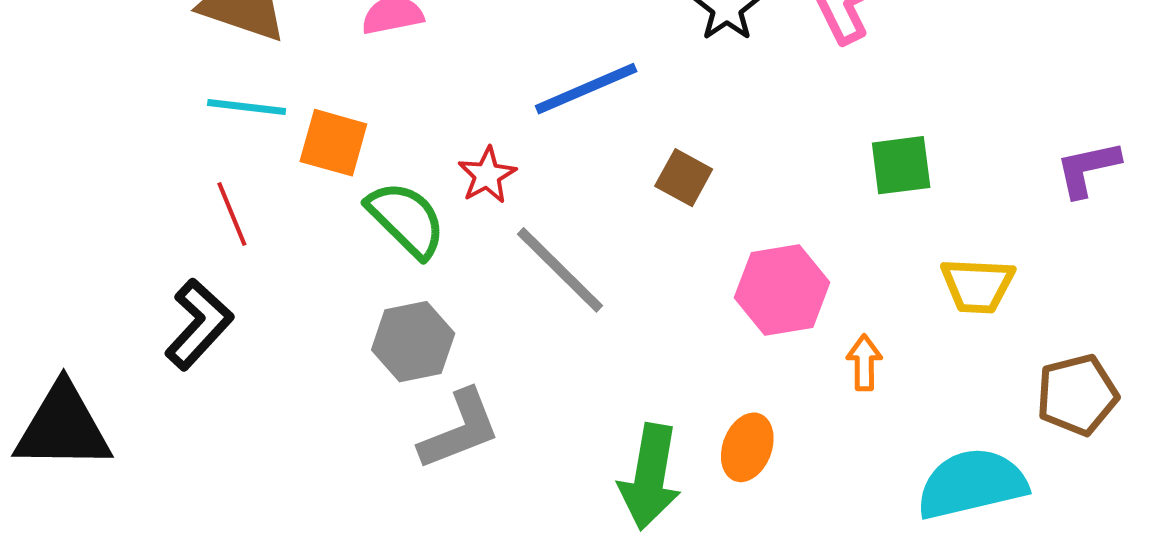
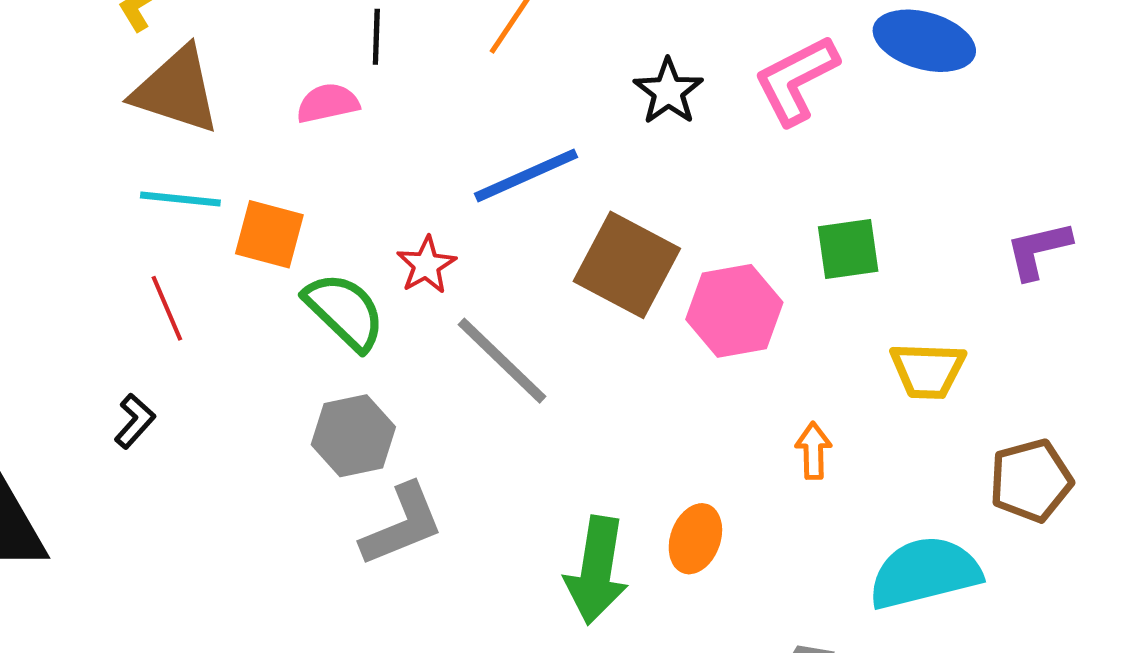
brown square: (684, 178) -> (627, 265), size x1.8
pink hexagon: (782, 290) -> (734, 311), moved
black L-shape: (199, 324) -> (135, 421), size x0.6

